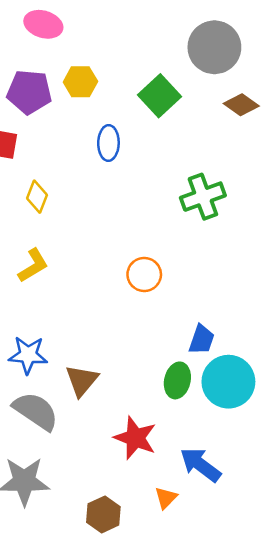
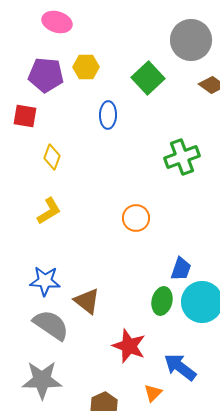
brown triangle: (82, 380) -> (87, 301), turned -32

